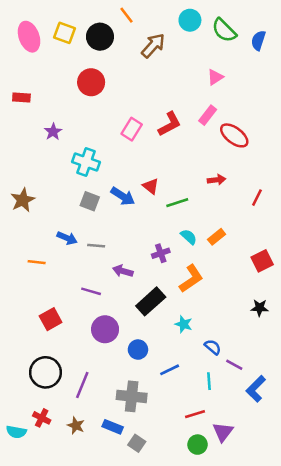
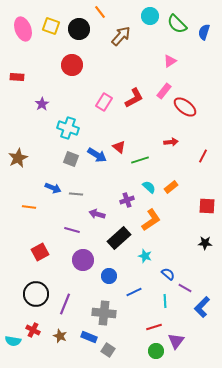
red square: (262, 261) -> (207, 206), turned 30

